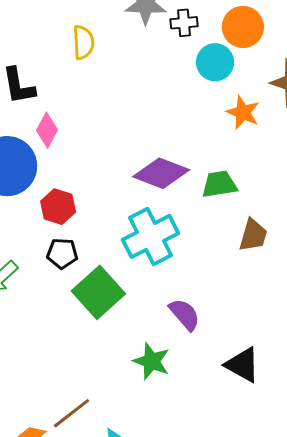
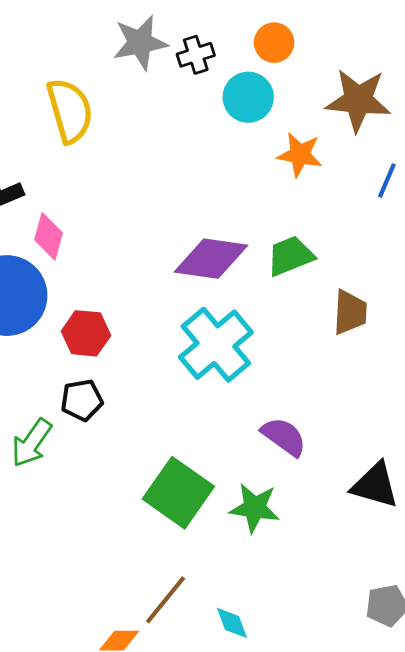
orange circle: (243, 27) -> (274, 43), size x0.7
yellow semicircle: (83, 42) -> (70, 111), size x1.4
black pentagon: (62, 253) -> (82, 400), moved
green square: (98, 292) -> (178, 493), moved

